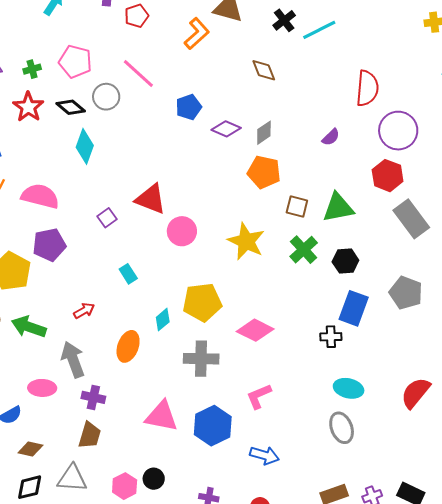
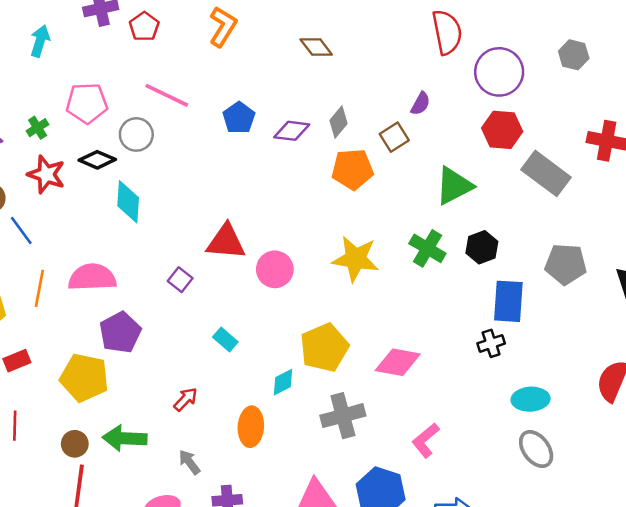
brown square: (297, 206) -> (394, 137), moved, turned -30
cyan diamond: (163, 320) -> (283, 382), turned 30
gray arrow: (73, 360) -> (189, 462), size x0.6

